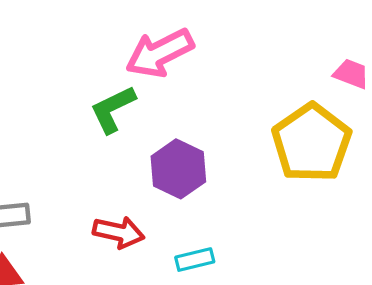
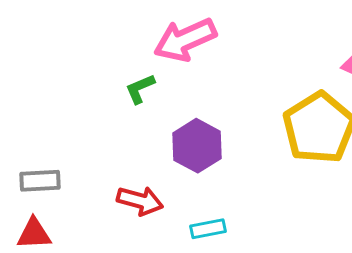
green L-shape: (113, 109) -> (140, 89), size x0.7

